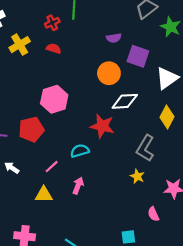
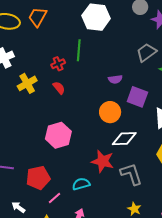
red semicircle: (54, 48) -> (59, 88), turned 32
red pentagon: (31, 129) -> (38, 178), moved
gray L-shape: (145, 148) -> (131, 174), moved, turned 130
white arrow: (12, 168) -> (18, 207), moved

